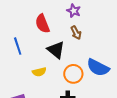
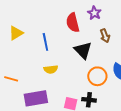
purple star: (74, 11) -> (94, 13), moved
yellow semicircle: (39, 72) -> (51, 69), moved

